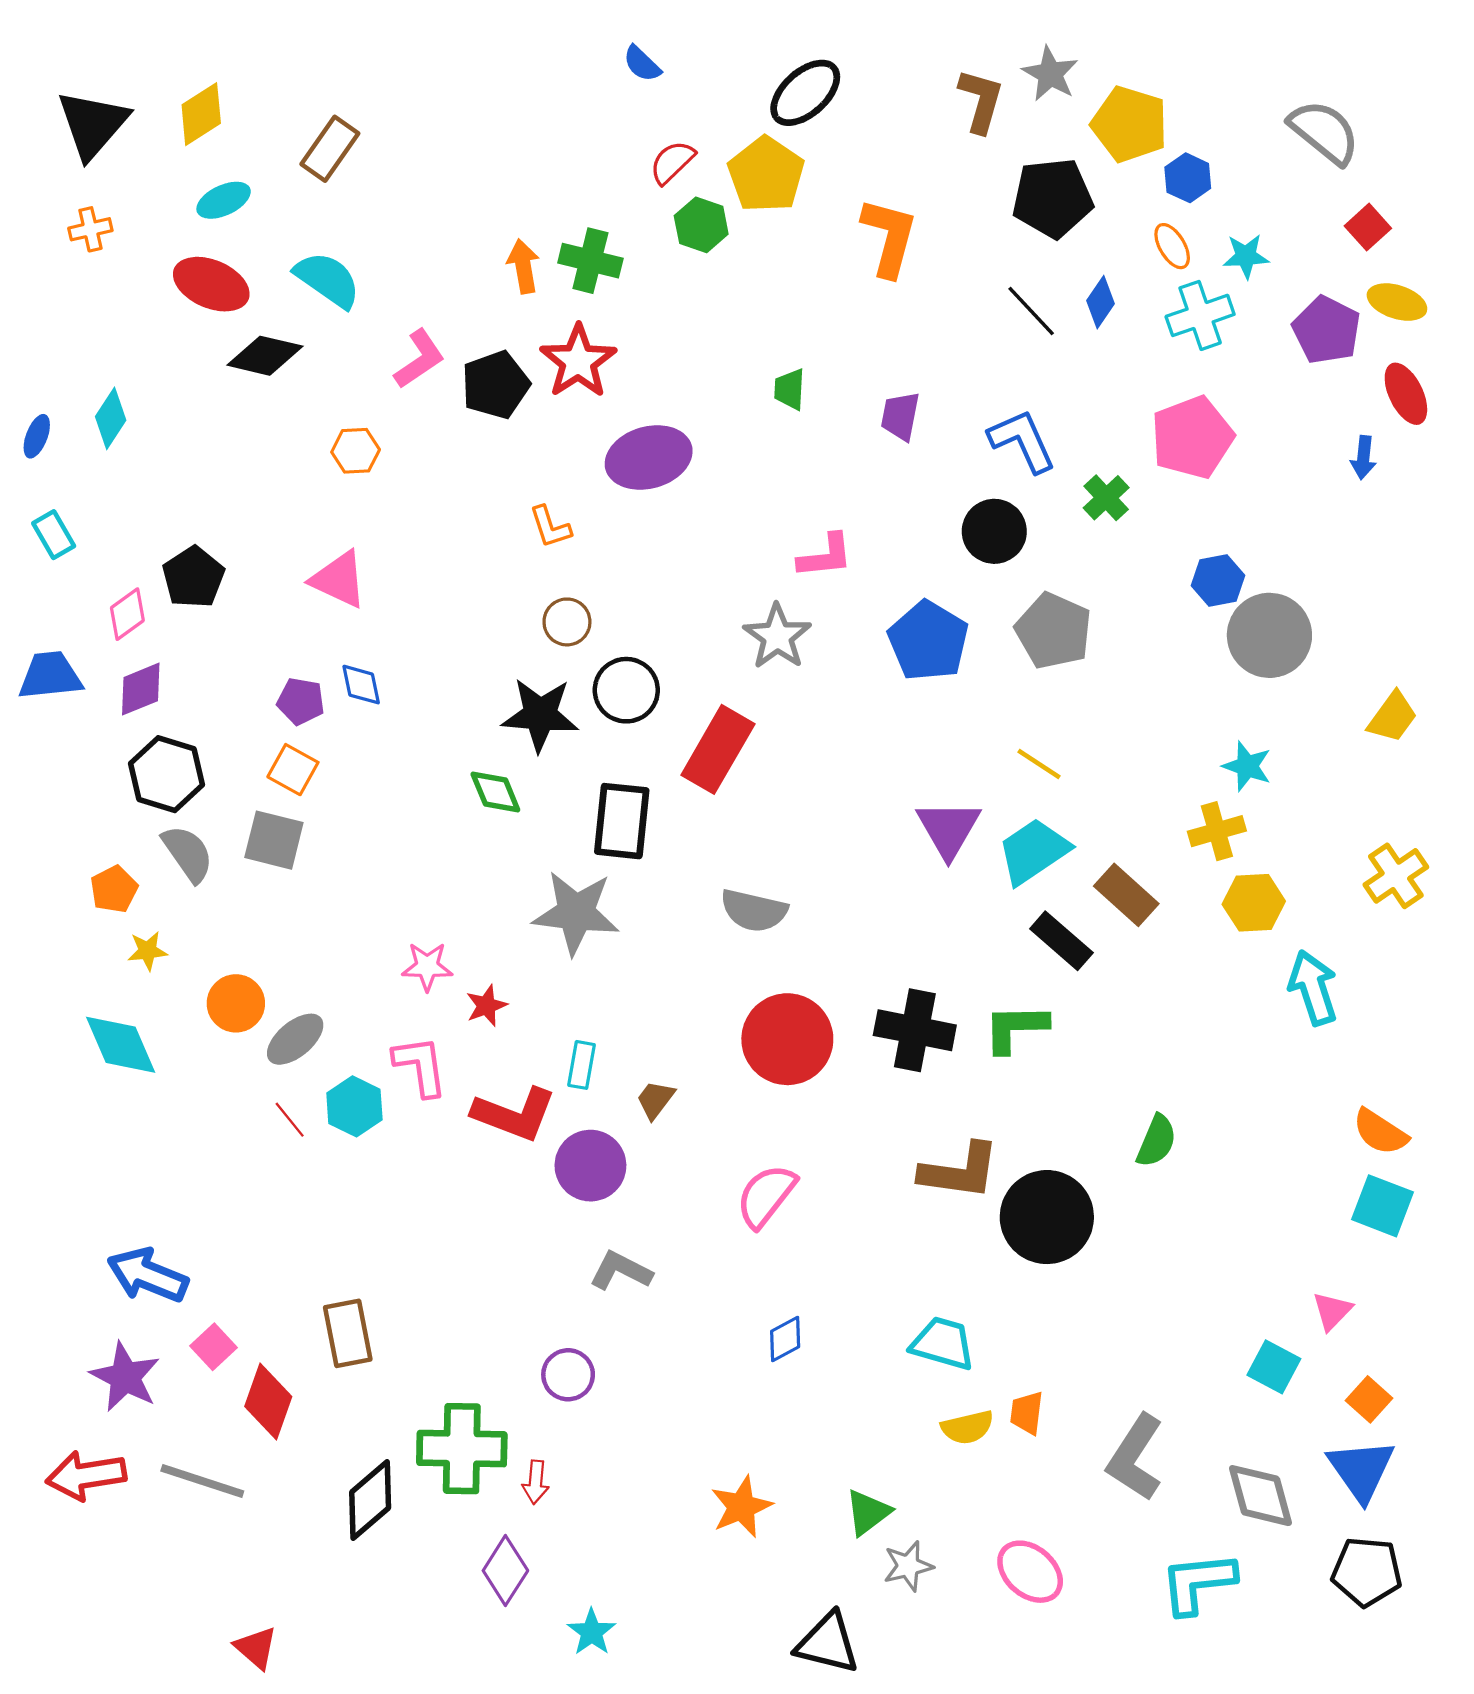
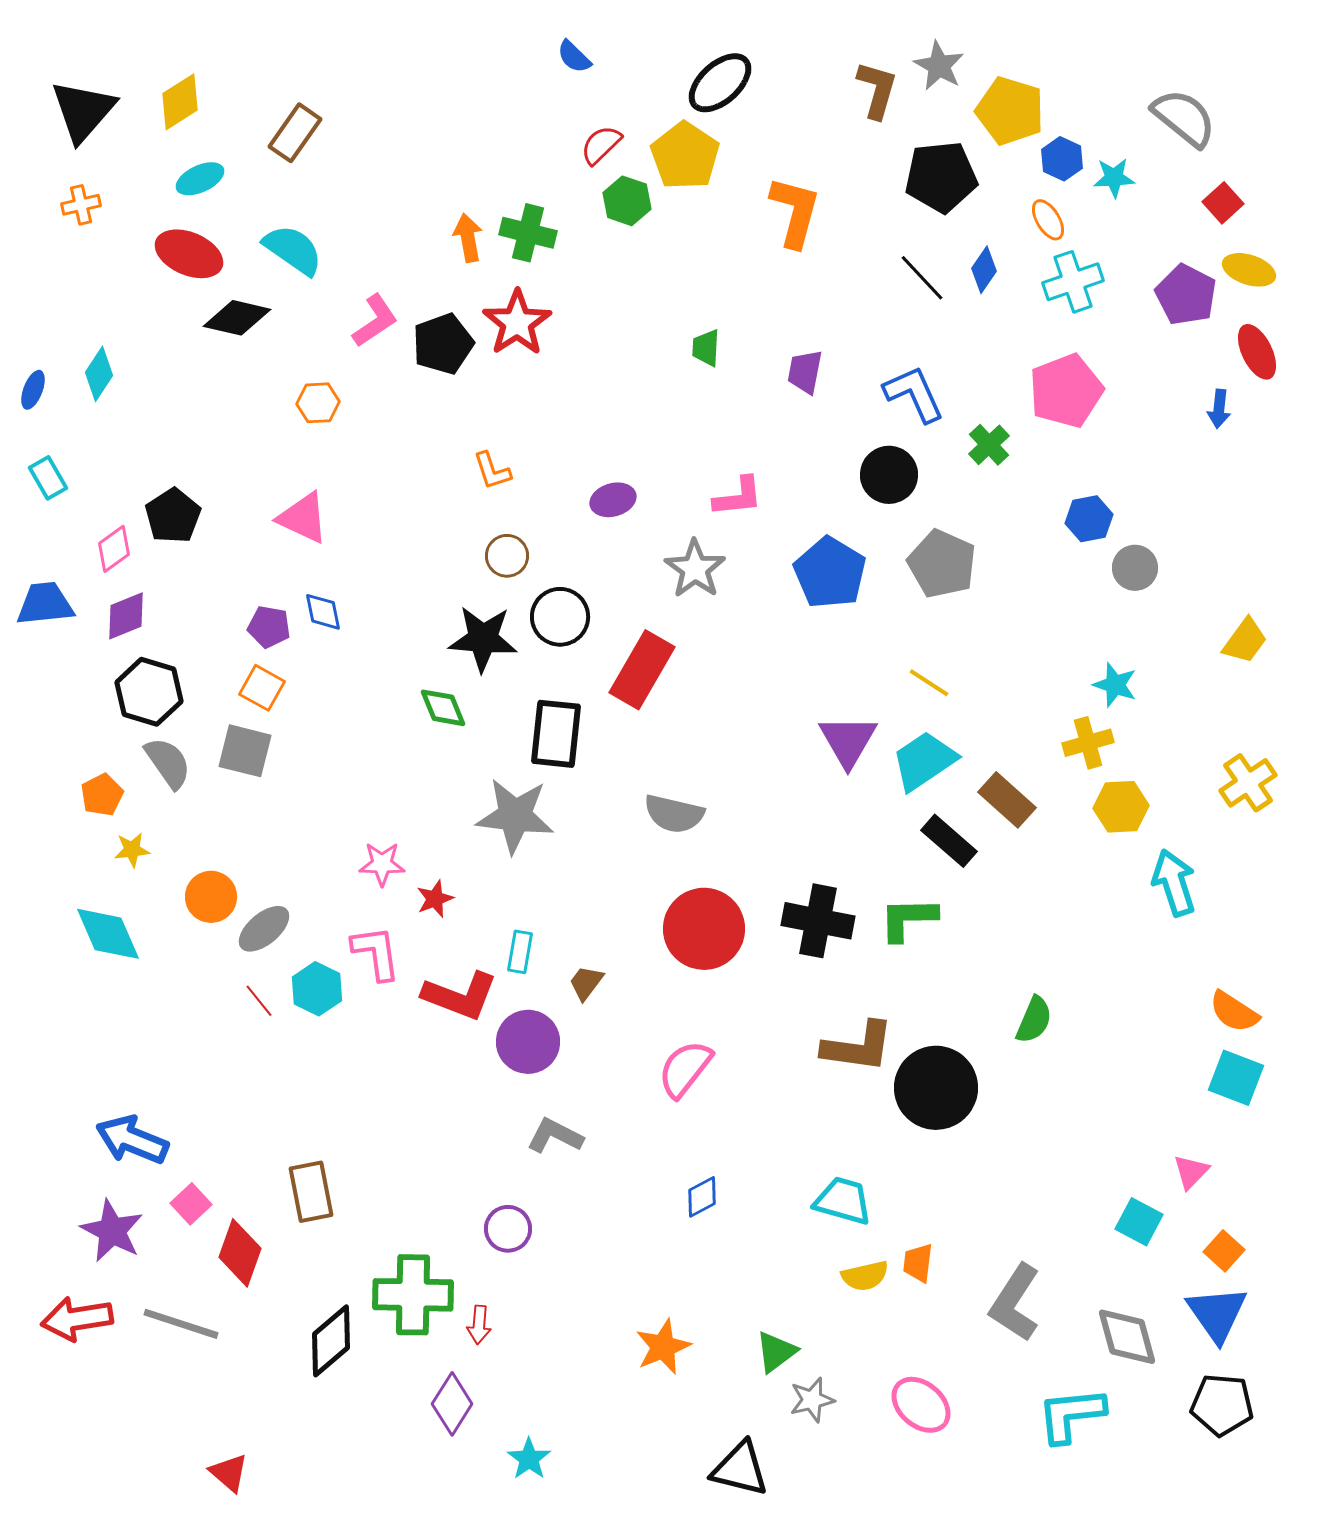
cyan star: (1246, 256) -> (1114, 178), moved
purple ellipse: (649, 458) -> (613, 500), moved, size x0.6
gray circle: (1269, 635) -> (1135, 568), size x0.6

